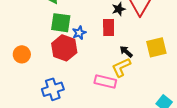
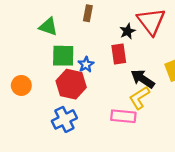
black arrow: (126, 52) -> (143, 79), size x1.5
orange circle: (22, 54) -> (21, 85), moved
blue cross: (53, 89) -> (64, 119), moved

